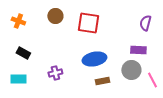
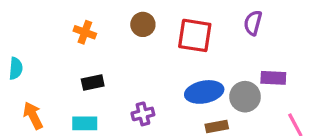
purple semicircle: (145, 23) -> (253, 23), moved
black rectangle: (23, 53) -> (93, 83), turned -40
gray circle: (131, 70) -> (245, 97), moved

